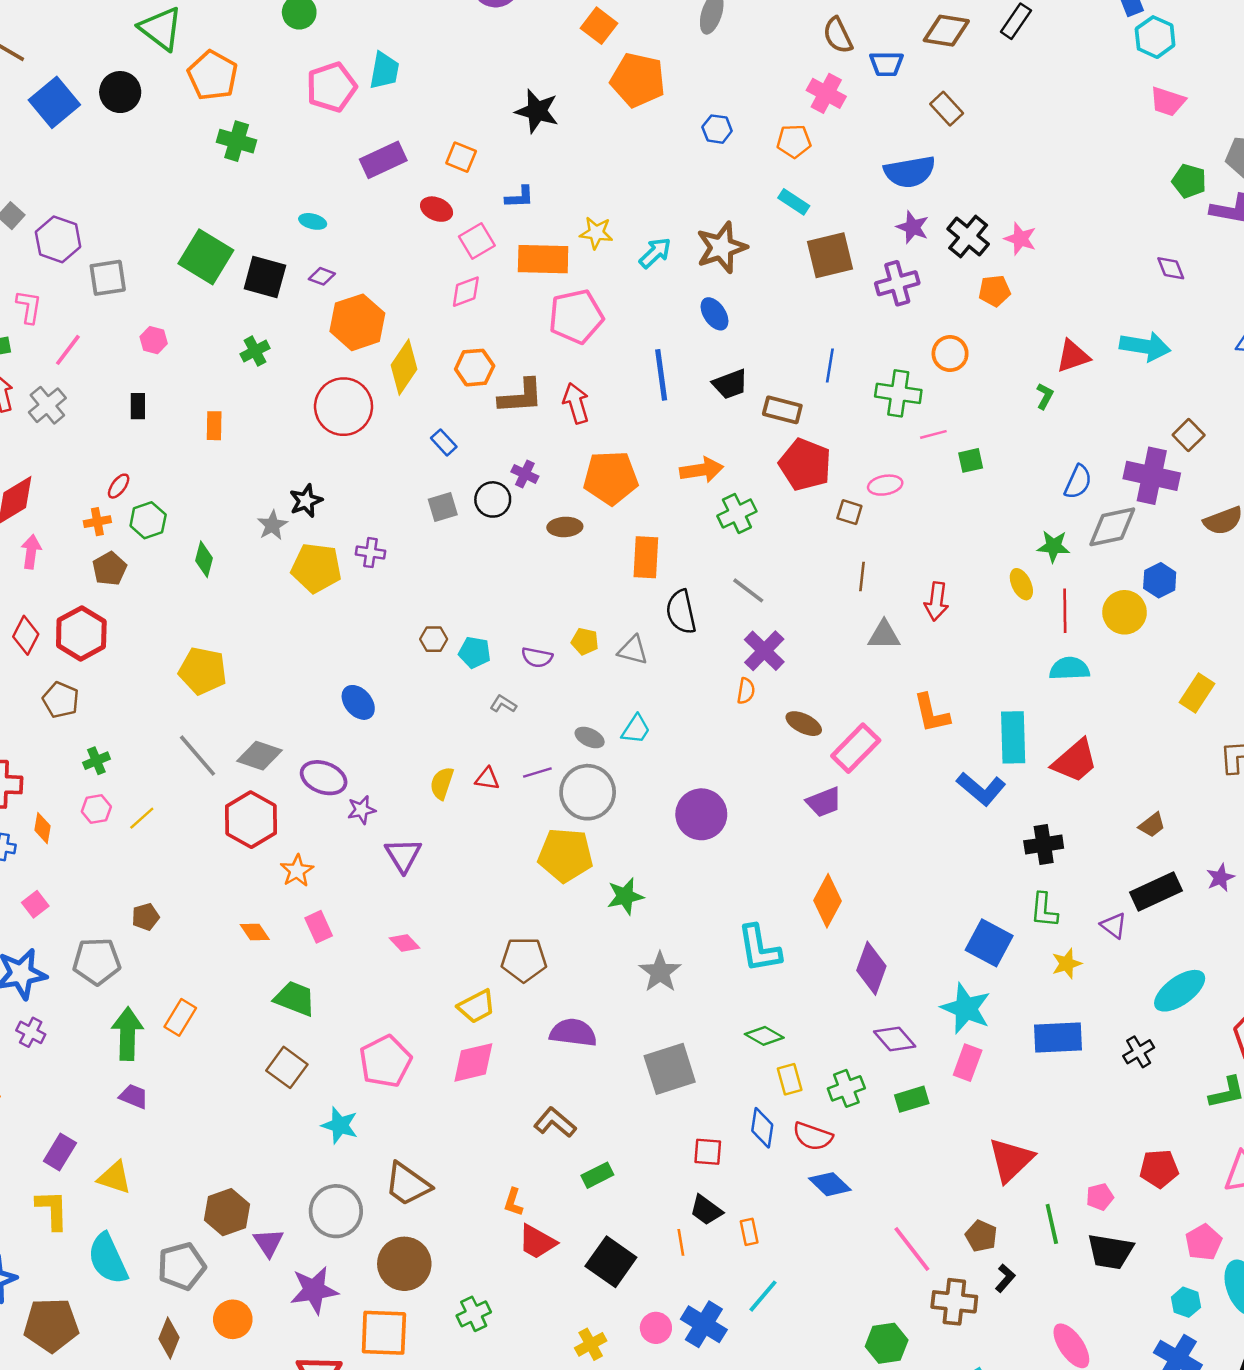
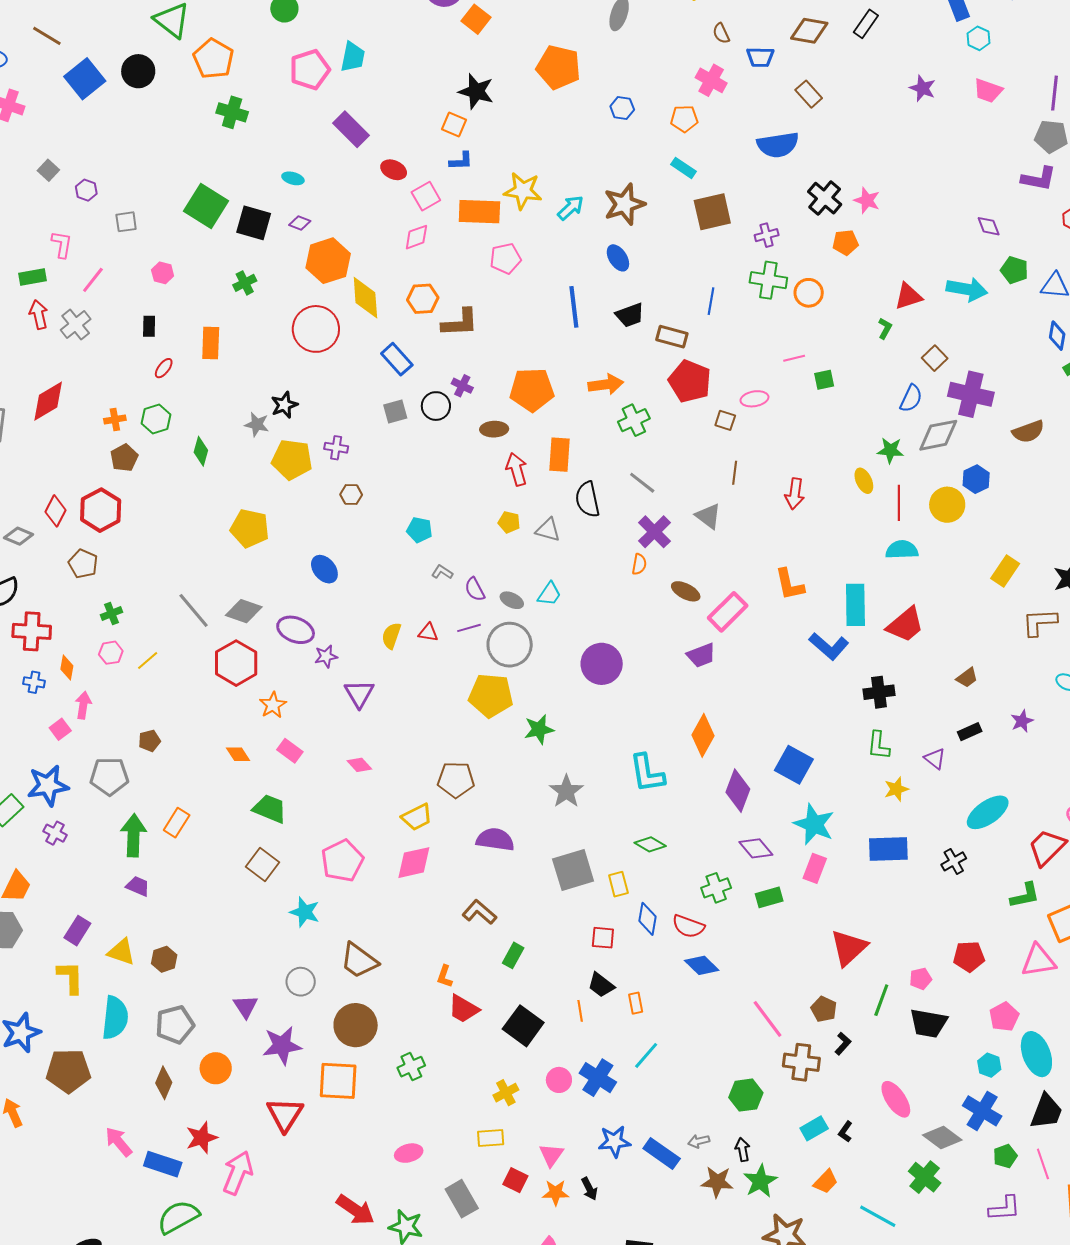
orange square: (599, 26) -> (476, 19), moved
brown semicircle: (838, 35) -> (721, 33), size x0.7
cyan hexagon: (1155, 37) -> (979, 38), size x0.7
orange square: (461, 157) -> (454, 124), moved
purple rectangle: (383, 160) -> (351, 129), turned 69
green pentagon: (1189, 181) -> (1014, 270), moved
purple star: (913, 227) -> (923, 88), moved
yellow star: (596, 233) -> (523, 191), size x1.4
purple hexagon: (58, 239) -> (86, 190), size x0.6
gray square: (108, 278) -> (126, 222), size x0.7
purple cross: (897, 283) -> (767, 235), size x0.7
pink pentagon: (576, 317) -> (506, 259), size x0.7
yellow diamond: (404, 367) -> (365, 298), turned -39
green cross: (898, 393) -> (768, 280), moved
red arrow: (576, 403) -> (517, 469), moved
orange rectangle: (214, 426) -> (211, 343), size x1.4
brown square: (1189, 435) -> (935, 358), moved
blue rectangle: (444, 442) -> (397, 359), size x1.5
red ellipse: (119, 486) -> (164, 368), moved
gray star: (272, 525) -> (257, 424), turned -30
pink arrow: (31, 552) -> (83, 705), moved
gray triangle: (884, 635) -> (708, 516), moved, turned 36
brown hexagon: (434, 639) -> (351, 495), moved
purple semicircle: (537, 657) -> (475, 589), moved, turned 50
yellow pentagon: (203, 671) -> (250, 528), moved
black rectangle: (1156, 892) -> (970, 732), size x0.6
pink rectangle: (319, 927) -> (290, 751), turned -30
blue square: (989, 943) -> (794, 765), moved
yellow rectangle: (790, 1079) -> (618, 884), moved
green rectangle: (597, 1175) -> (513, 955), turned -35
gray circle: (336, 1211) -> (301, 982), size x0.7
brown hexagon: (227, 1212) -> (164, 959), moved, size x0.7
green line: (1052, 1224) -> (881, 1000), turned 32
cyan semicircle: (108, 1259) -> (115, 1018), turned -150

